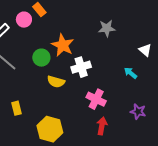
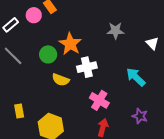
white triangle: (145, 50) -> (152, 43), moved
cyan arrow: (131, 73) -> (136, 77), size x1.5
yellow rectangle: (17, 108) -> (19, 111), moved

